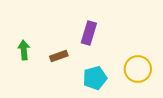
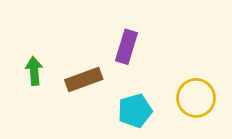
brown rectangle: (59, 56) -> (84, 79), size x1.4

